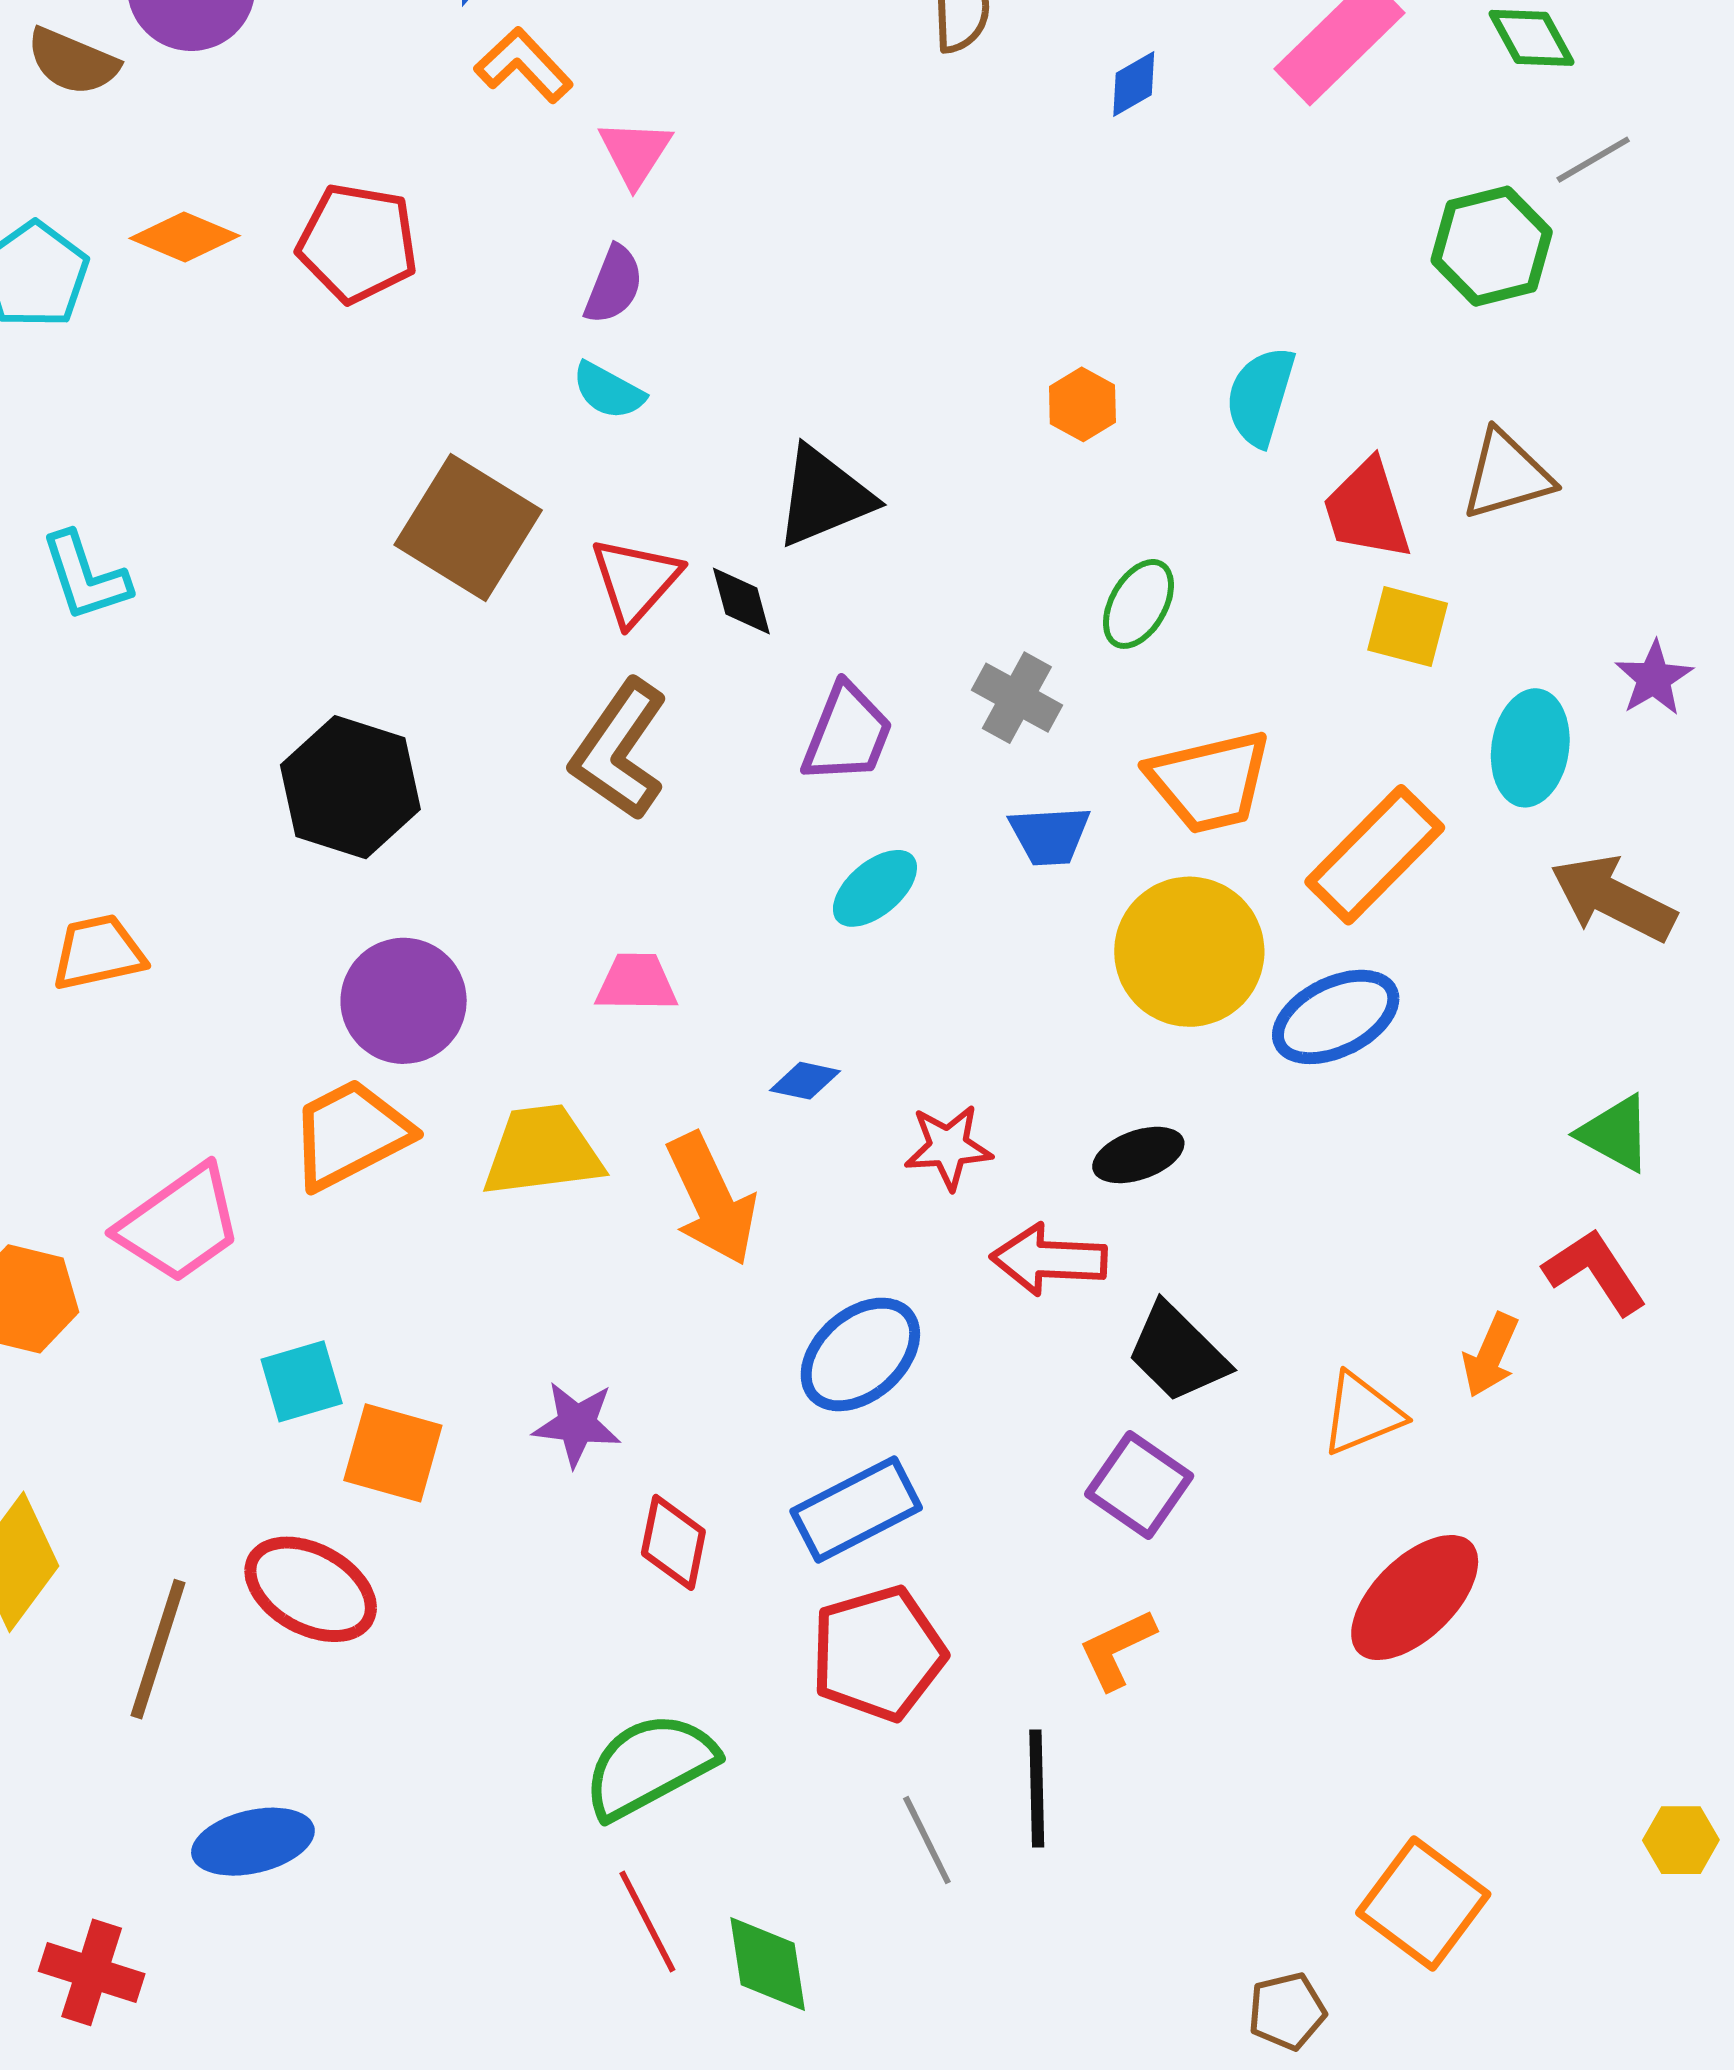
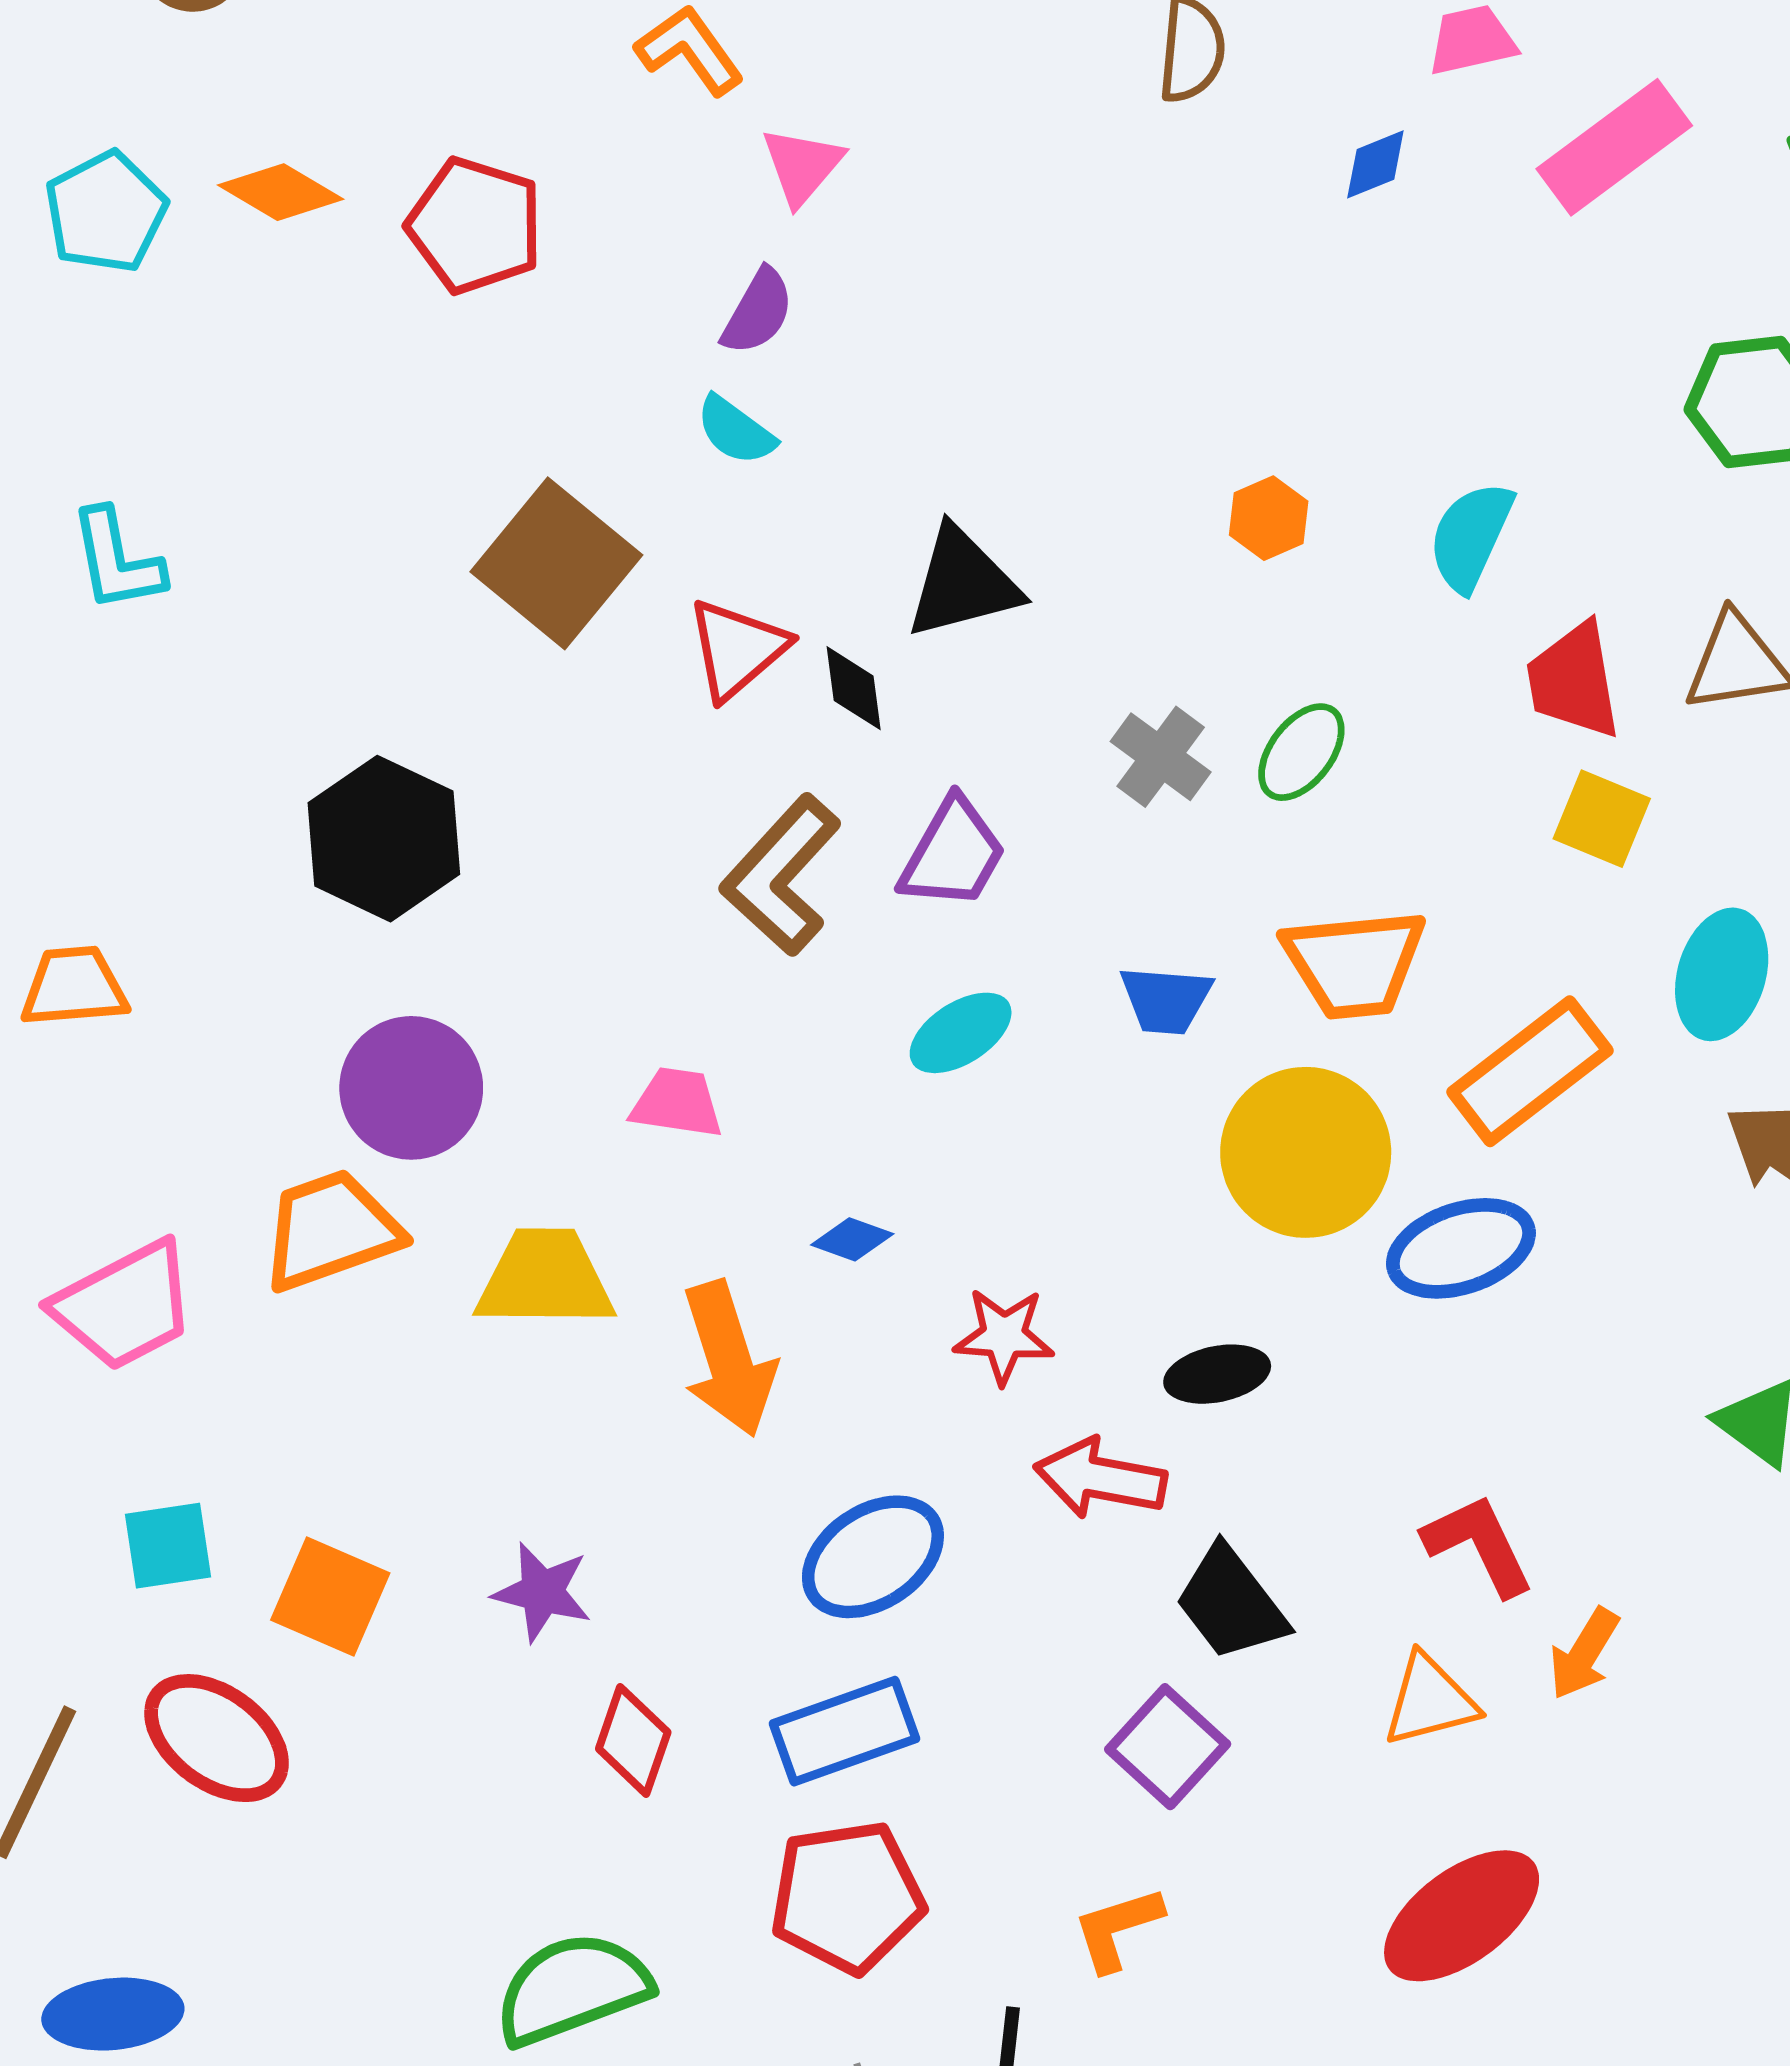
gray cross: (1017, 698) -> (1161, 757), moved
brown L-shape: (619, 750) -> (781, 875), moved
red L-shape: (1595, 1272) -> (1479, 1545), moved
cyan square: (302, 1381) -> (168, 1546), moved

